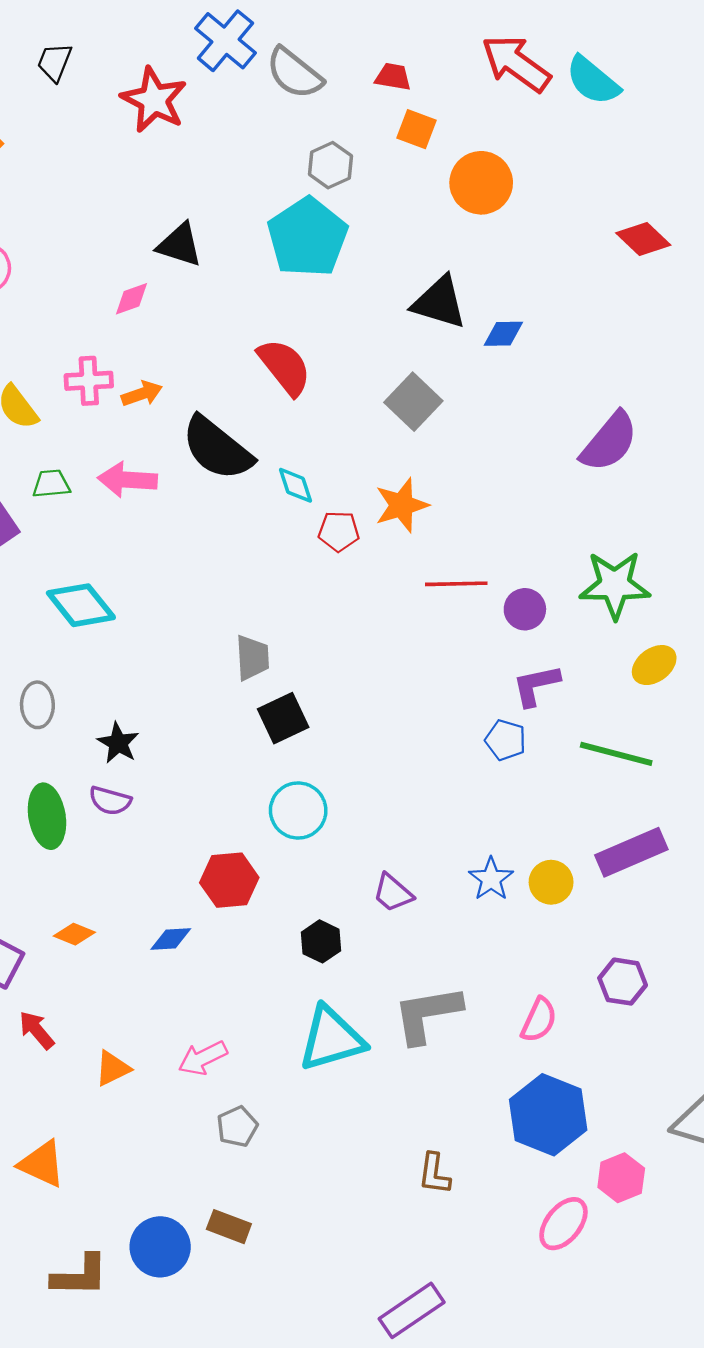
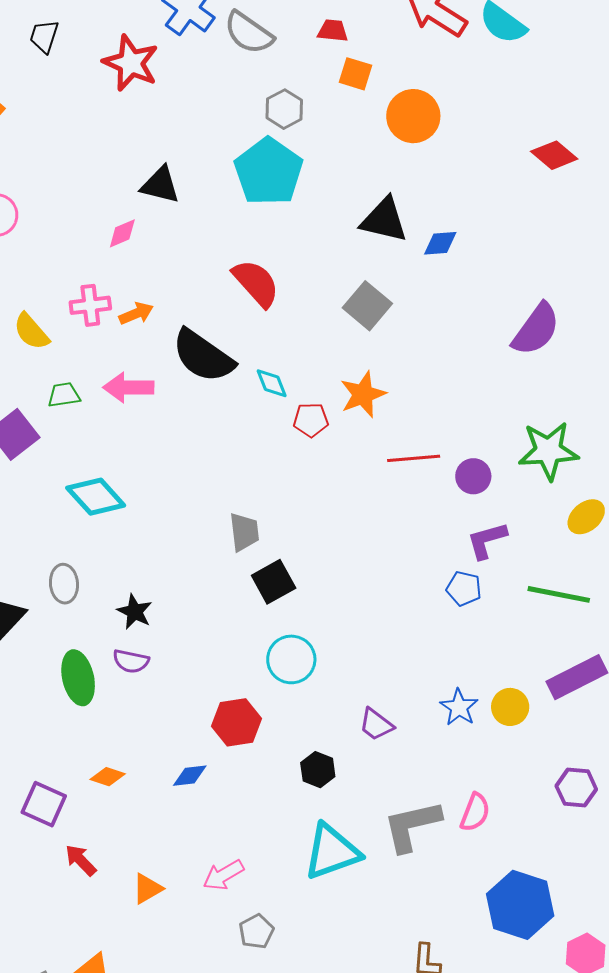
pink semicircle: (539, 1020) -> (475, 812), moved

